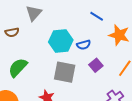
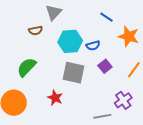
gray triangle: (34, 13) -> (54, 12), moved
brown semicircle: (12, 32) -> (36, 31), moved

